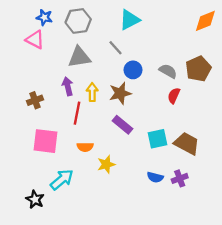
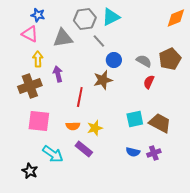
gray hexagon: (78, 21) -> (85, 19), moved
gray triangle: (79, 57) -> (63, 38), moved
yellow arrow: (92, 92) -> (38, 59), moved
brown cross: (35, 100) -> (30, 86), size x1.6
red line: (77, 113) -> (80, 97), moved
purple rectangle: (123, 125) -> (84, 149), moved
yellow star: (106, 164) -> (95, 128), moved
cyan arrow: (62, 180) -> (53, 154), turned 75

